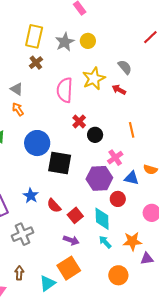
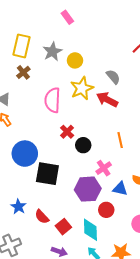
yellow circle: (88, 41) -> (75, 60), moved
red arrow: (119, 90) -> (107, 100), size x1.5

